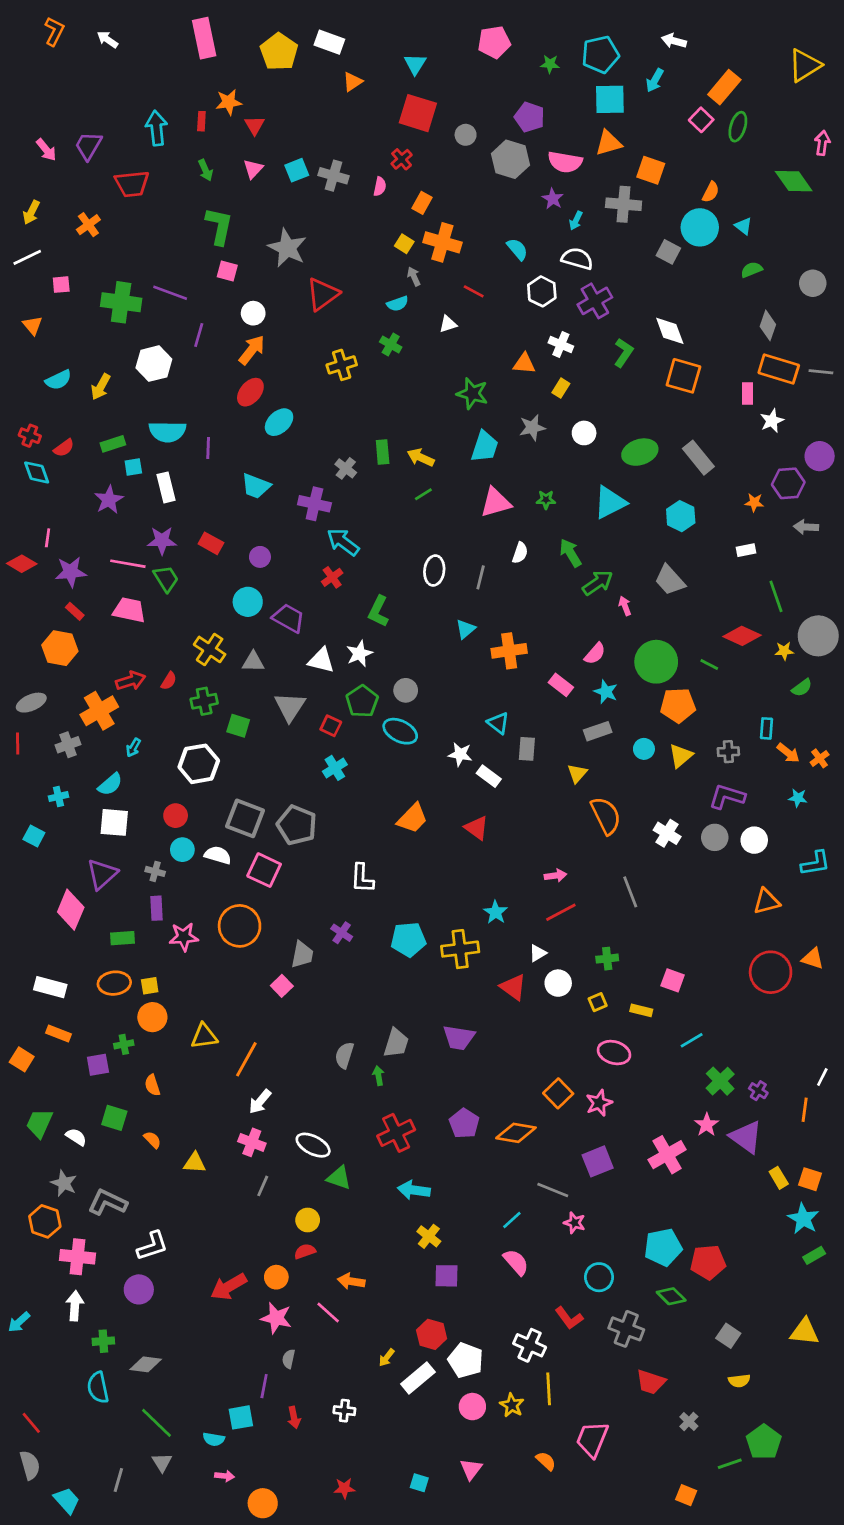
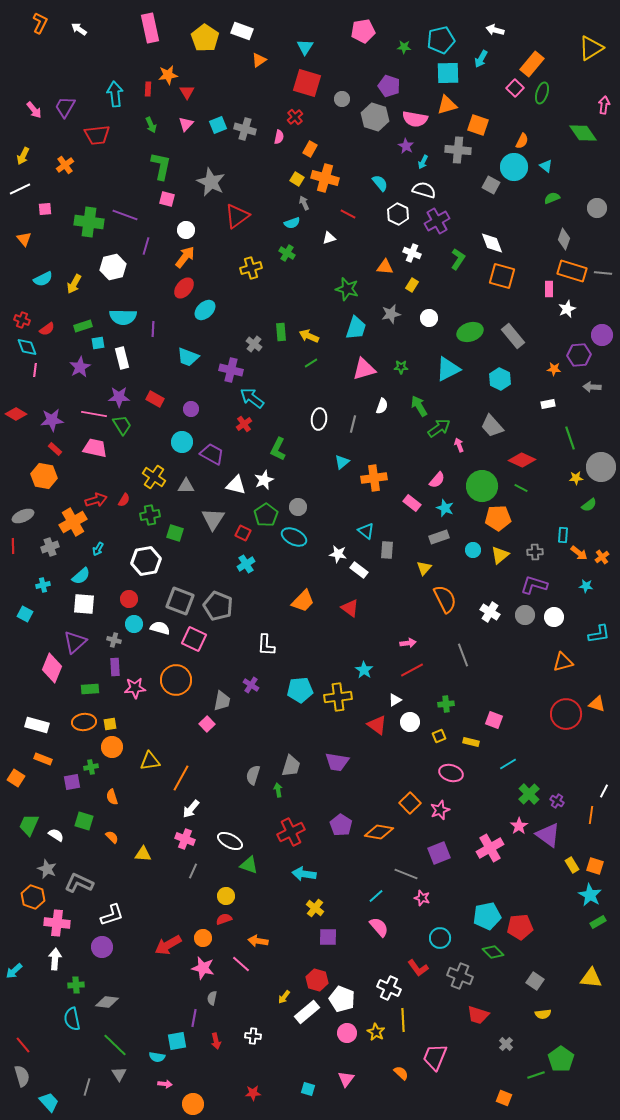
pink line: (48, 538) -> (35, 370), moved
red diamond: (742, 636) -> (522, 460), moved

